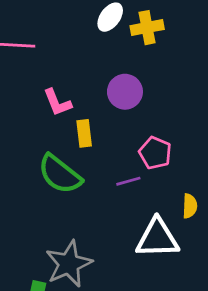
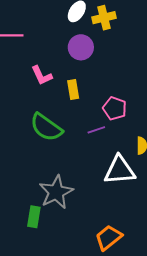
purple circle: (125, 92) -> (81, 47), moved
yellow rectangle: (84, 133) -> (73, 90), moved

